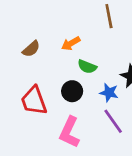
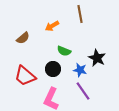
orange arrow: (71, 43) -> (52, 26), moved
red trapezoid: (34, 101) -> (25, 76), turned -30

